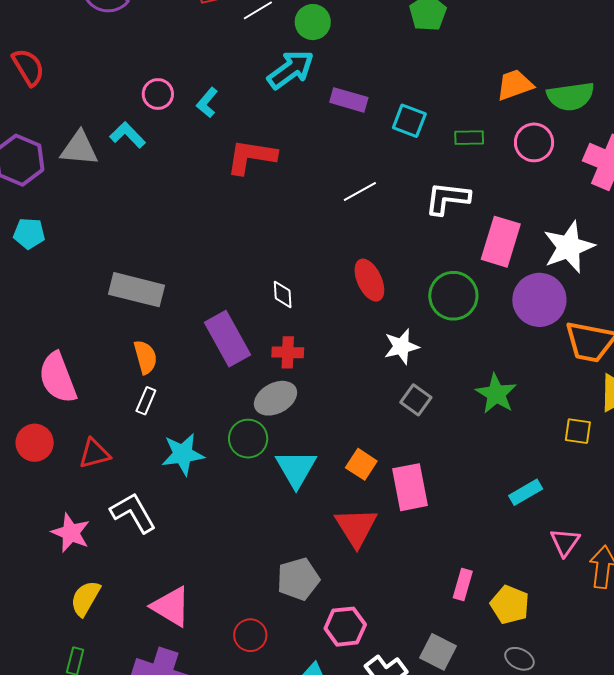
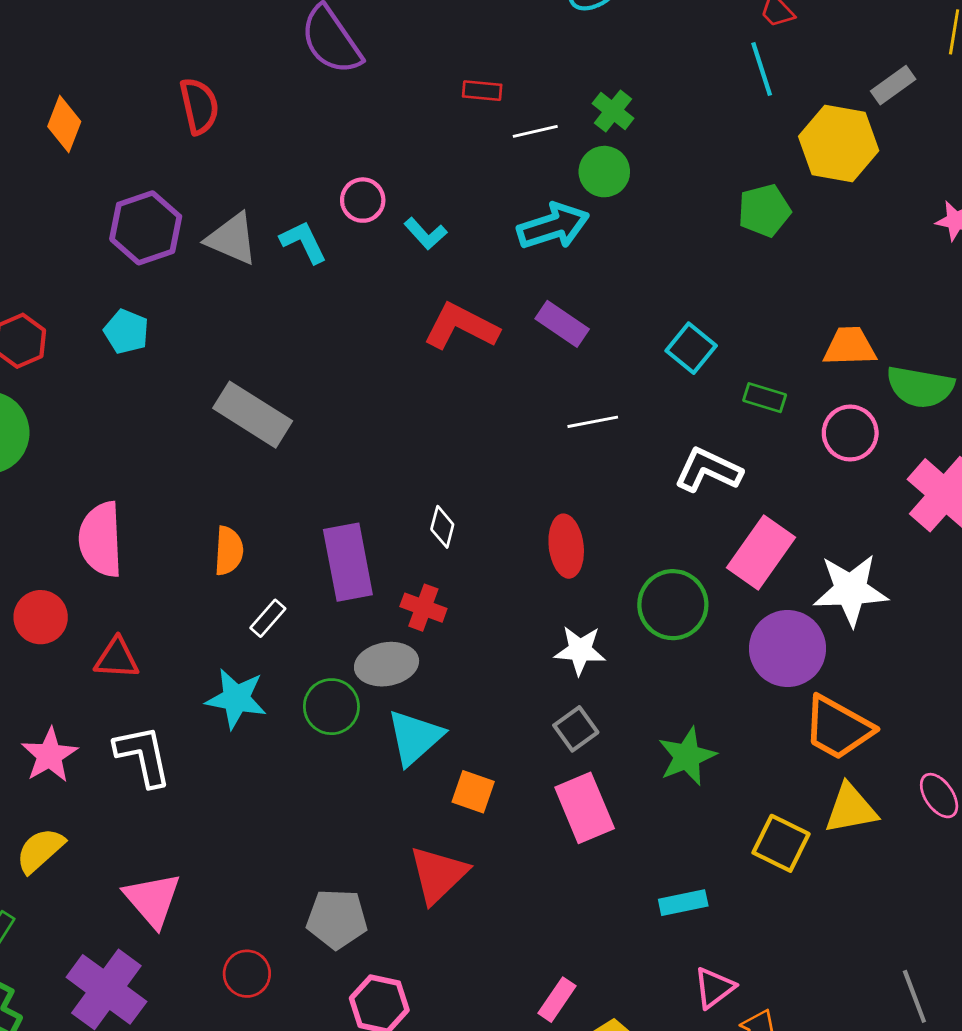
purple rectangle: (349, 100) -> (562, 324), moved
cyan L-shape: (207, 103) -> (426, 234), turned -100
gray rectangle: (137, 290) -> (253, 415), moved
white rectangle: (146, 401) -> (268, 618), moved
yellow square: (578, 431) -> (781, 843), size x1.4
orange square: (361, 464) -> (473, 792), turned -32
cyan triangle: (296, 469) -> (415, 737), moved
pink rectangle: (410, 487) -> (585, 808), moved, turned -30

